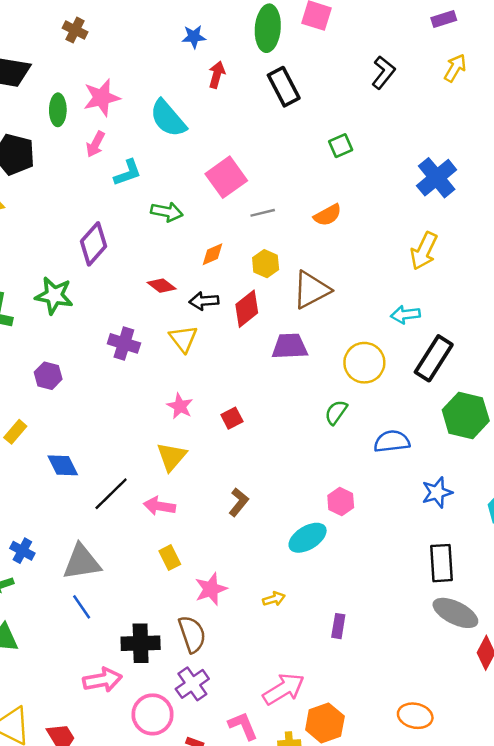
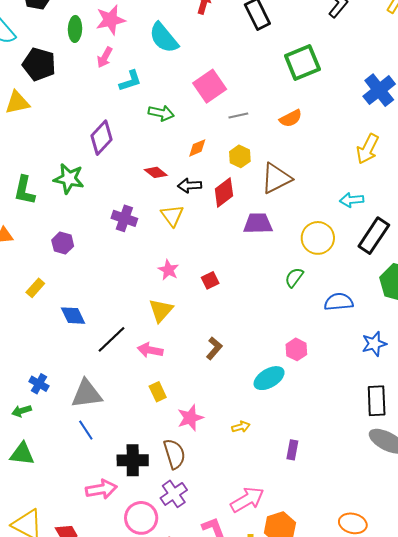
green square: (341, 146) -> (302, 63), size x1.8

